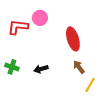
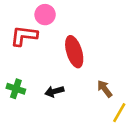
pink circle: (40, 18) -> (45, 15), moved
red ellipse: (73, 39) -> (74, 52), moved

